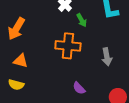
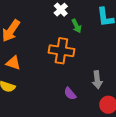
gray arrow: (107, 57) -> (97, 80), moved

